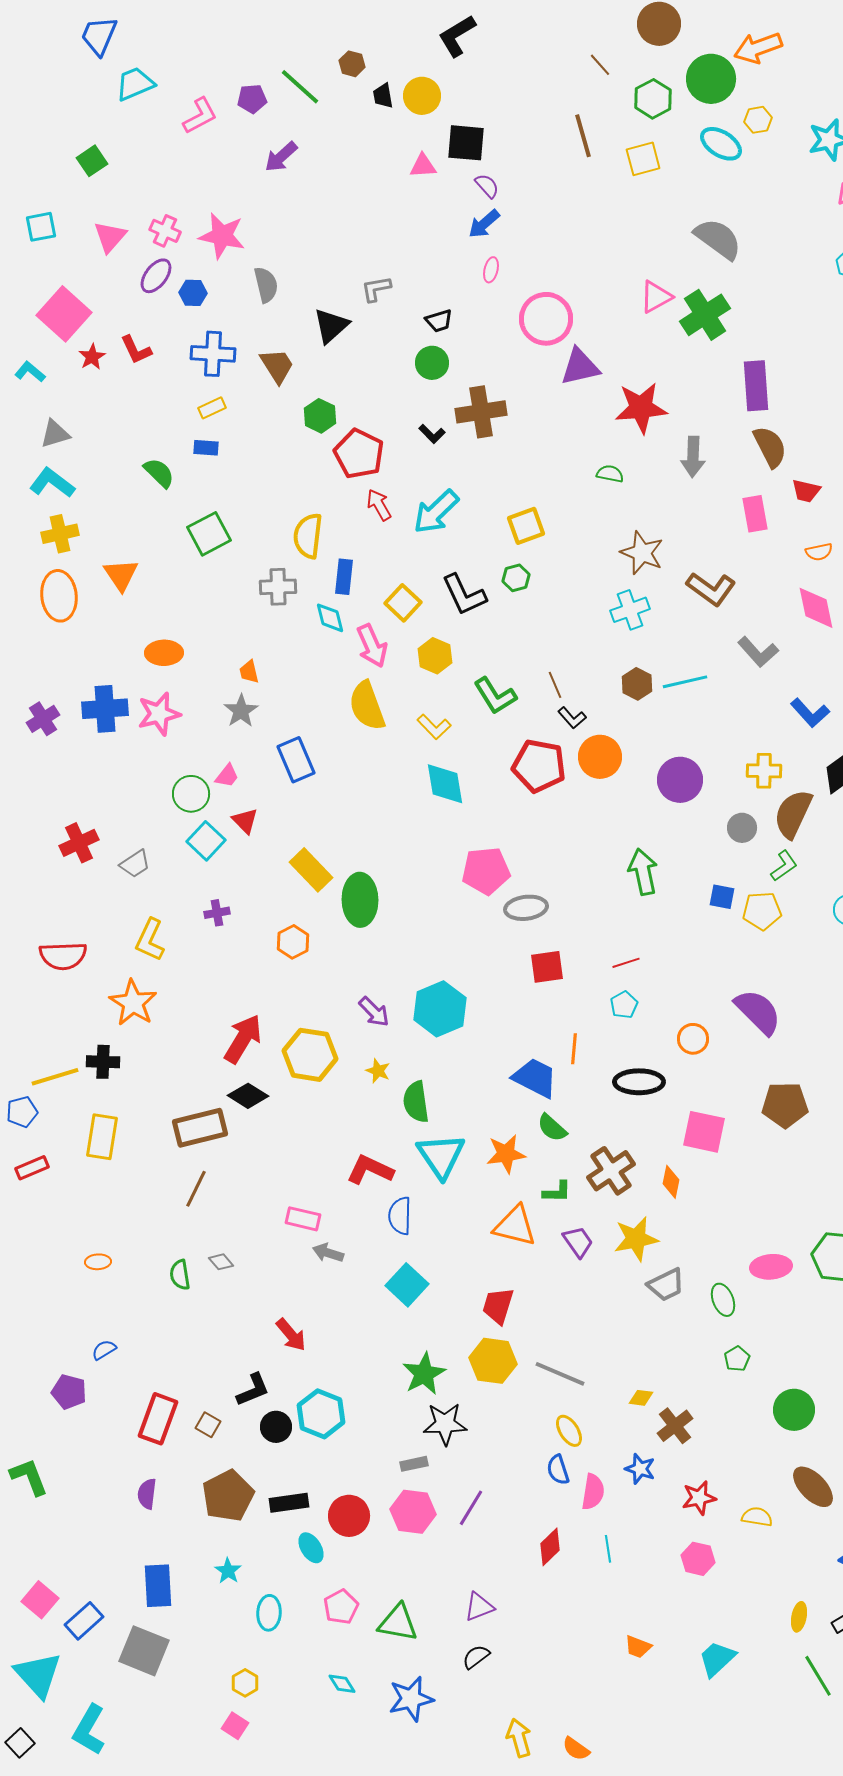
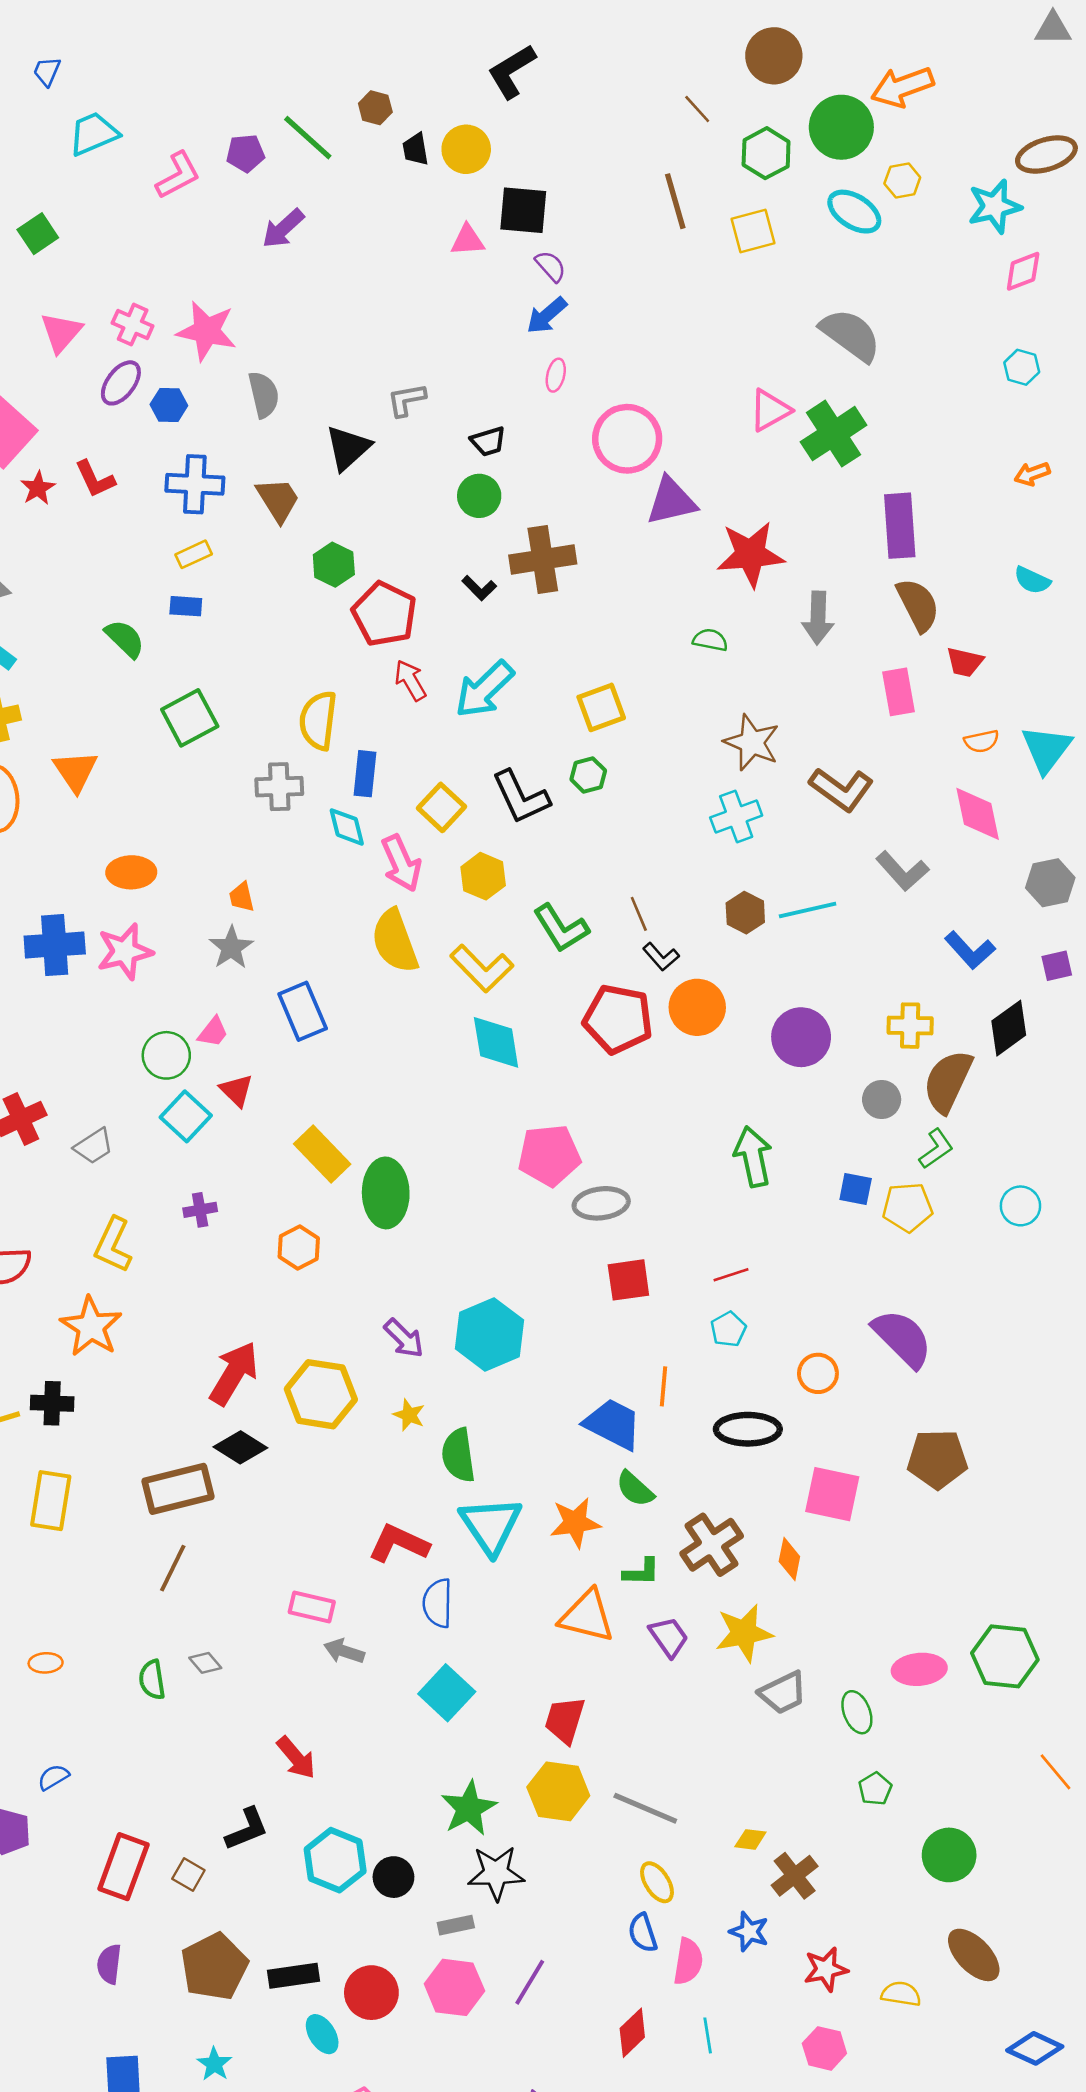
blue trapezoid: (99, 36) -> (47, 71), size x0.6
yellow L-shape: (434, 727) -> (482, 968), size x1.4
black circle: (276, 1427) -> (393, 1877), moved

